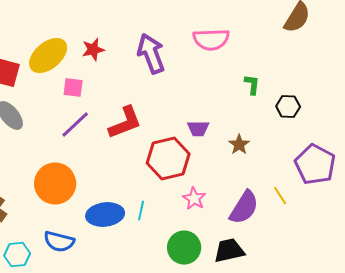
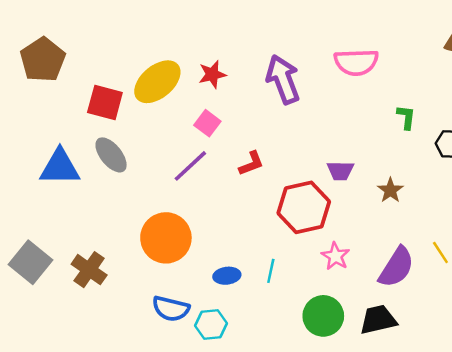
pink square: (73, 88) -> (207, 123), moved, turned 30
red L-shape: (125, 122) -> (251, 163), size x0.6
blue ellipse: (105, 214) -> (227, 276), size x0.6
cyan hexagon: (17, 254) -> (211, 324), moved

